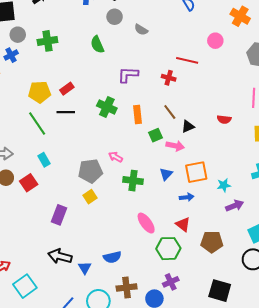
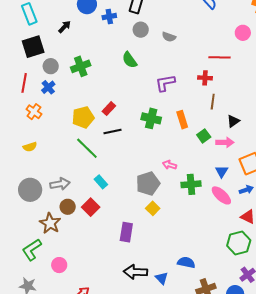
brown line: (170, 112) -> (213, 102), moved, turned 56
pink ellipse: (146, 223) -> (221, 195), moved
blue semicircle: (112, 257) -> (186, 262), turned -144

